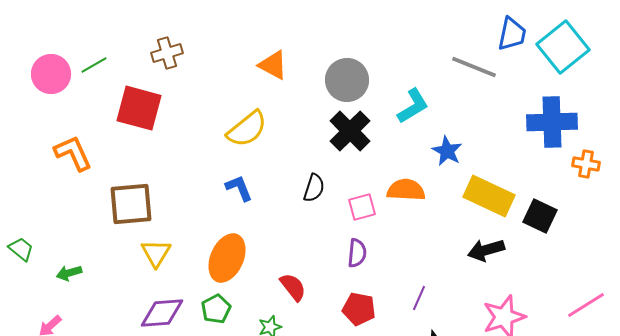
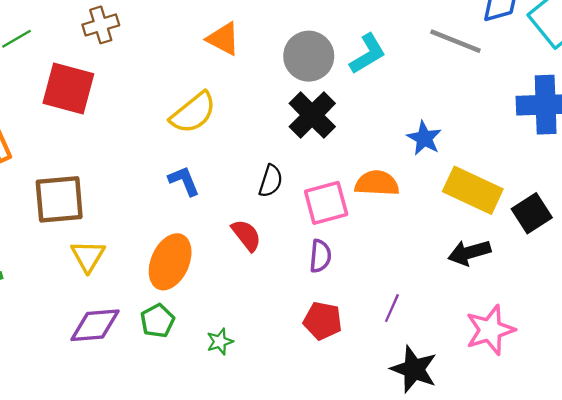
cyan L-shape: (413, 106) -> (368, 54), moved
pink square: (362, 207) -> (326, 203), size x1.4
black square: (540, 216) -> (532, 213), turned 32
red semicircle: (293, 287) -> (246, 235), moved

